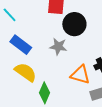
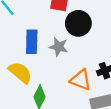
blue rectangle: (21, 45) -> (32, 42), moved, turned 50

